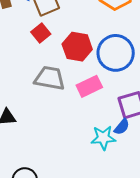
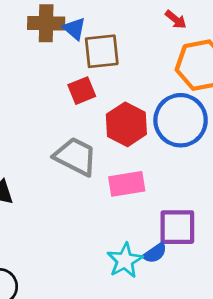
blue circle: (116, 53) -> (181, 120), moved
cyan star: (103, 138) -> (125, 260), turned 30

